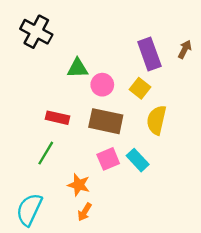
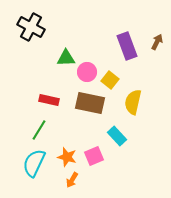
yellow square: (140, 88) -> (110, 80), moved
pink square: (108, 159) -> (94, 156), moved
cyan semicircle: (29, 210) -> (34, 163), moved

